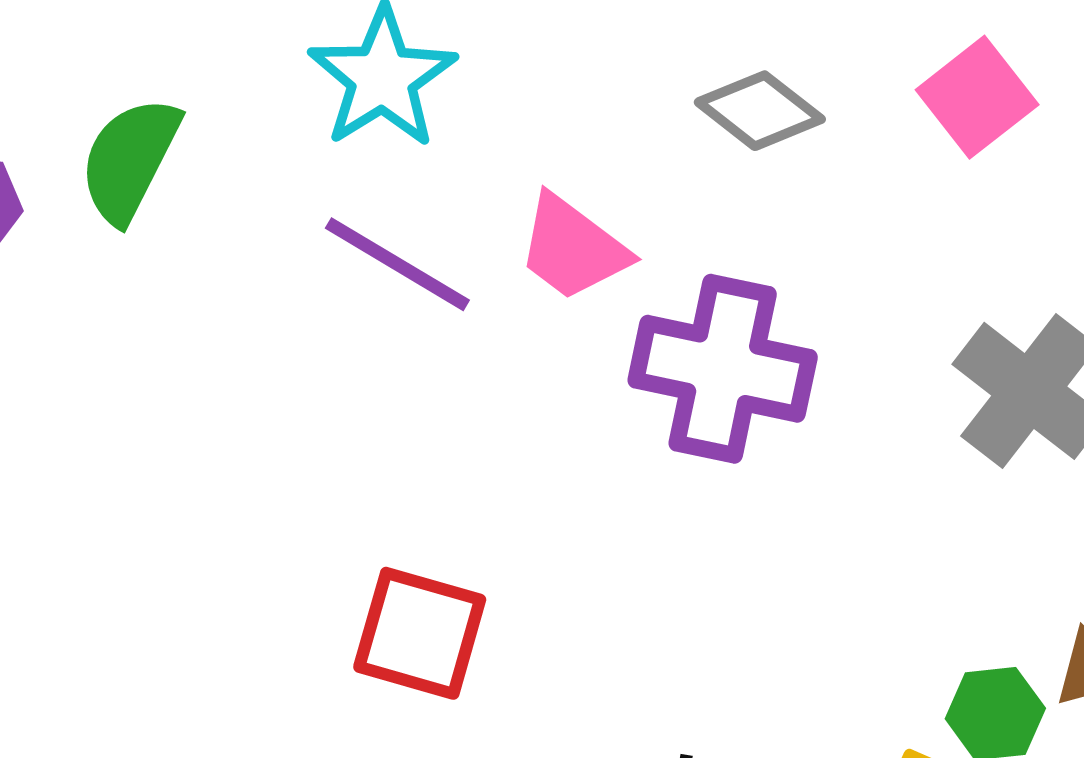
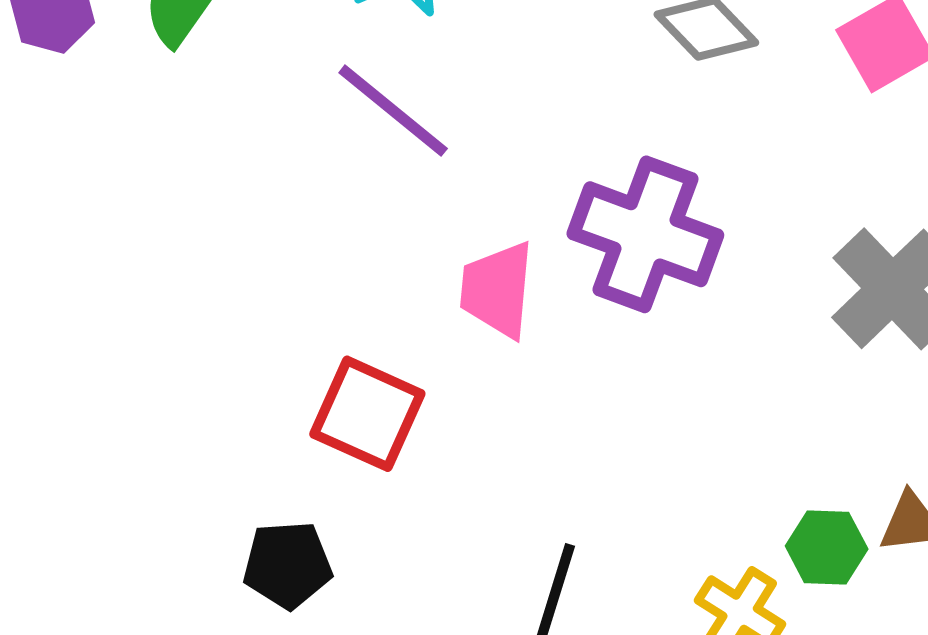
pink trapezoid: (573, 248) -> (497, 290), moved, turned 50

